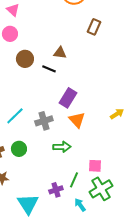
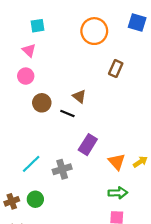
brown triangle: (60, 53) -> (79, 96), turned 32
orange triangle: (77, 120) -> (117, 162), moved
green arrow: (62, 147) -> (118, 193), moved

